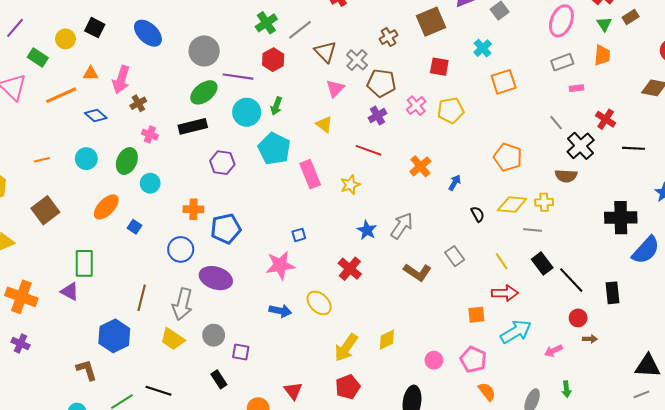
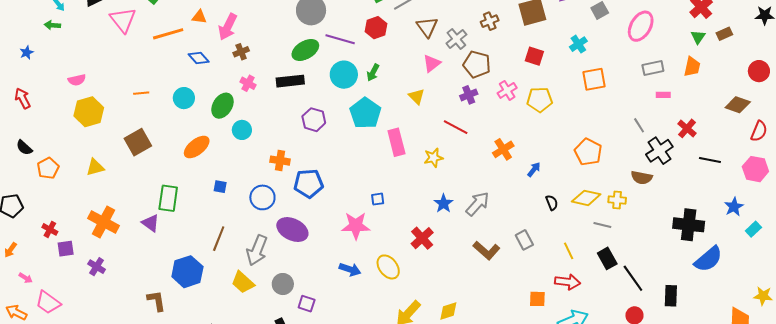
pink ellipse: (561, 21) -> (641, 26), moved
blue square: (135, 227) -> (220, 187), moved, turned -32

